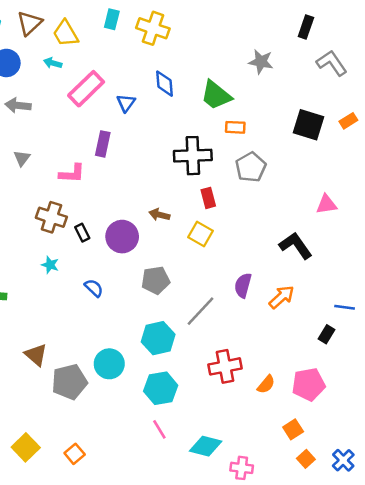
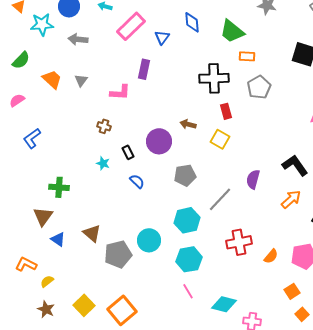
brown cross: (51, 217) -> (104, 126), size x0.6
black rectangle: (82, 233) -> (128, 152), moved
black L-shape: (296, 246) -> (295, 165), moved
orange arrow: (282, 297) -> (291, 199), moved
orange square: (75, 454) -> (122, 310), size x1.8

